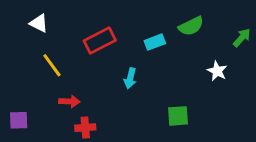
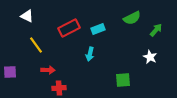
green arrow: (242, 38) -> (156, 30), moved
cyan rectangle: (155, 42) -> (98, 29), moved
white star: (217, 71) -> (150, 57), moved
purple square: (19, 120) -> (10, 72), moved

